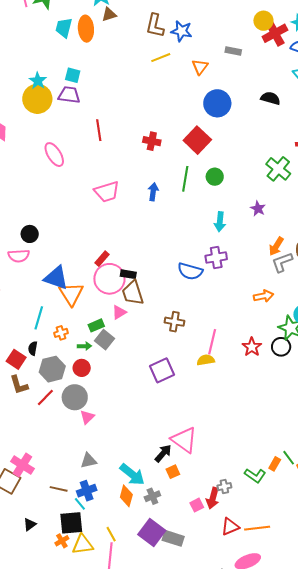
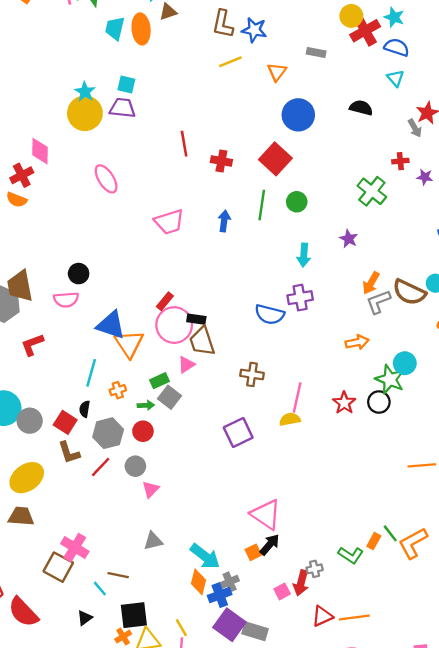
red line: (99, 130) -> (184, 144), moved
gray circle: (75, 397) -> (135, 466), size x0.7
black arrow: (163, 453) -> (270, 545), moved
blue cross: (87, 491) -> (220, 595), moved
cyan line: (80, 504) -> (100, 589), moved

